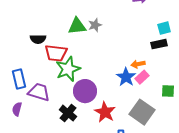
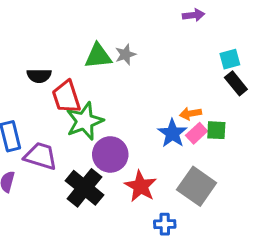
black rectangle: (159, 44) -> (236, 83), moved, turned 63
red trapezoid: (56, 53) -> (66, 97), turned 65
green square: (168, 91) -> (216, 130), moved
black cross: (68, 113) -> (85, 188), size x1.4

